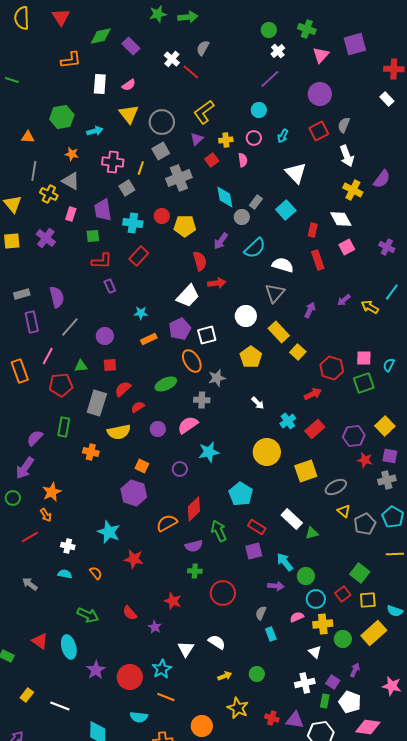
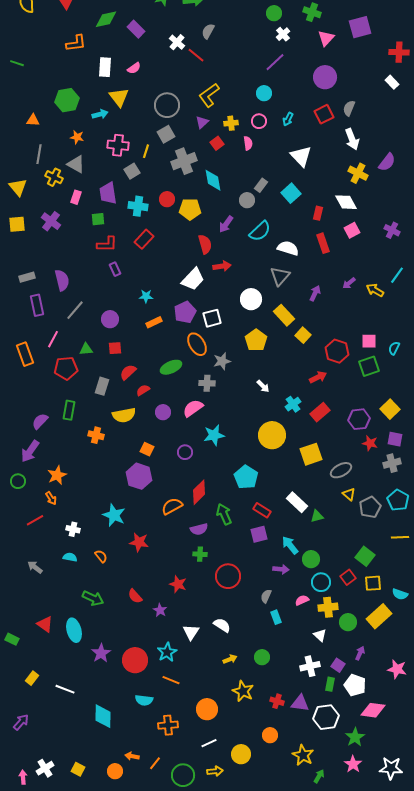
yellow triangle: (129, 114) -> (119, 97), moved
cyan diamond: (225, 197) -> (213, 180), moved
gray rectangle: (97, 403) -> (102, 386), size x0.7

